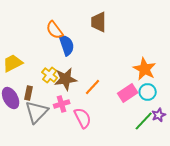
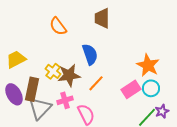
blue semicircle: (67, 45) -> (90, 54), moved
brown rectangle: (29, 93) -> (32, 89), size x1.6

